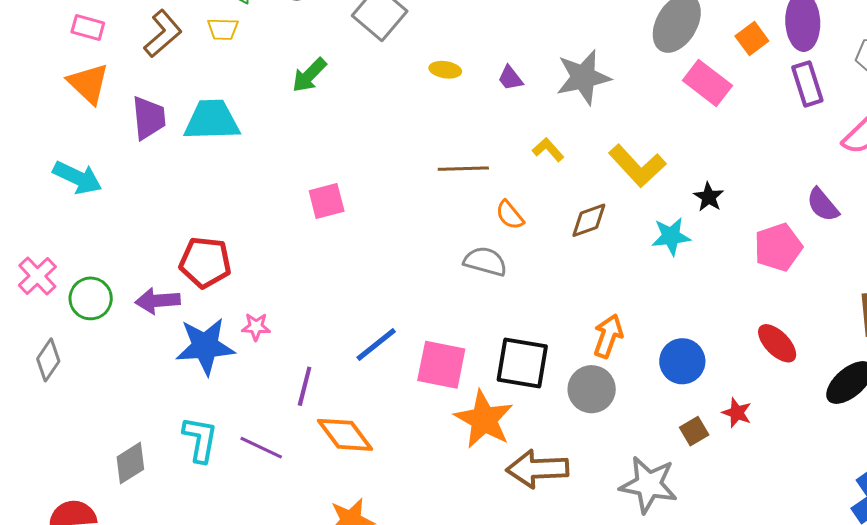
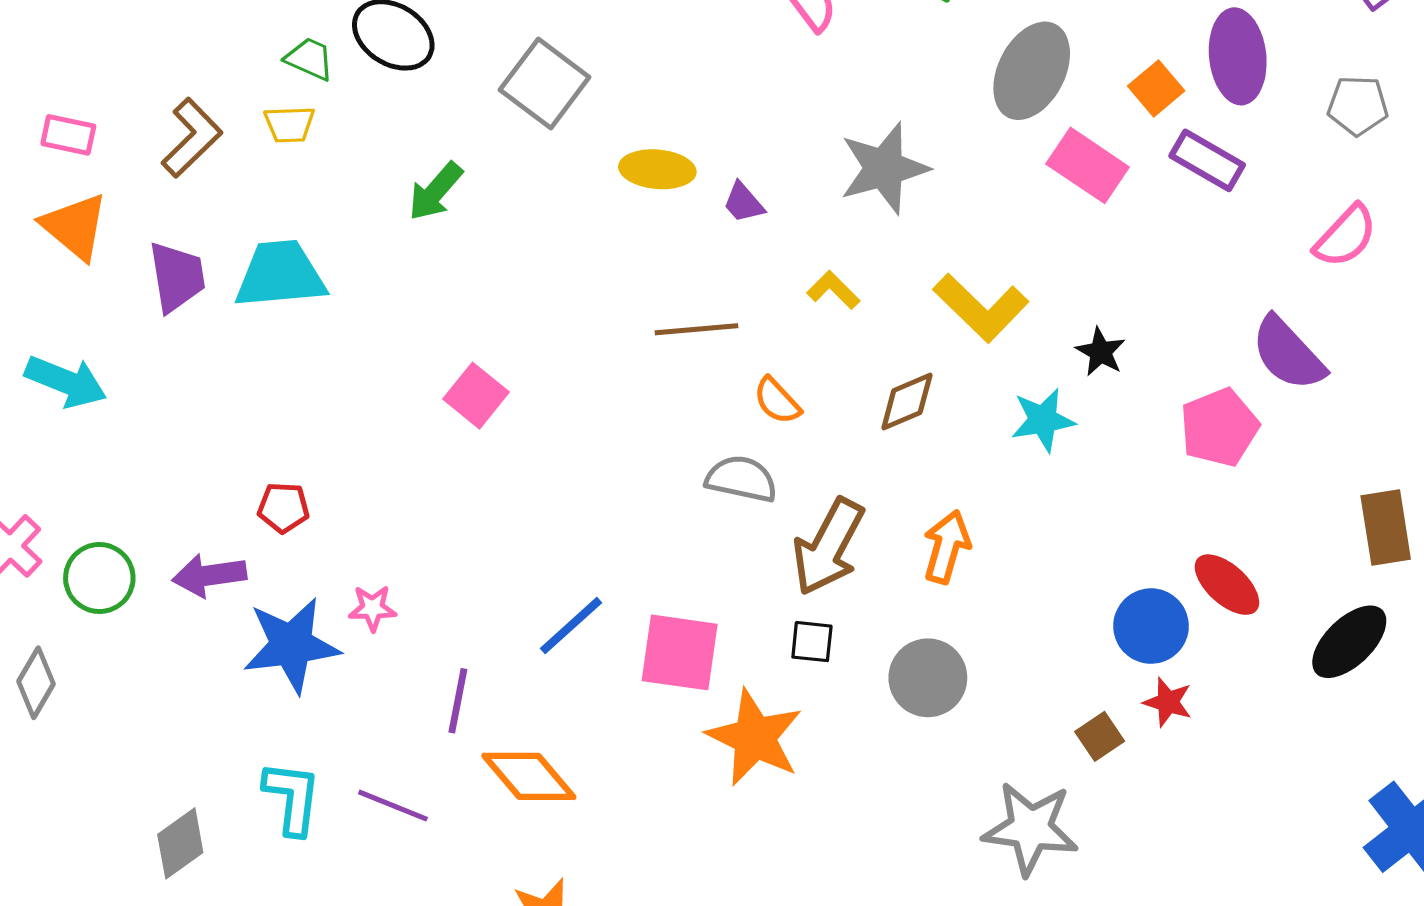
yellow ellipse: (445, 70) -> (657, 169), size x1.4
purple trapezoid: (510, 78) -> (743, 203), moved
purple rectangle: (807, 84) -> (1207, 160), moved, turned -39
pink square: (327, 201) -> (476, 396), turned -33
purple semicircle: (823, 205) -> (1288, 354), size x1.4
red pentagon: (205, 262) -> (283, 508), size x0.6
orange arrow: (608, 336) -> (947, 547), moved
blue circle: (682, 361) -> (1151, 626), moved
black square: (522, 363) -> (812, 642), size x0.5
brown arrow: (537, 469) -> (828, 547), moved, turned -56

